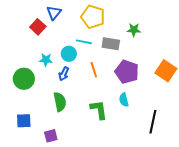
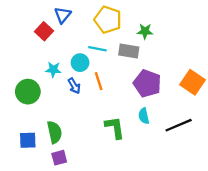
green star: (134, 30) -> (145, 31), moved
orange line: (94, 70) -> (99, 81), moved
blue arrow: (64, 74) -> (74, 86), turned -56
green semicircle: (60, 102) -> (55, 132), moved
black line: (153, 122) -> (179, 125), moved, turned 55

